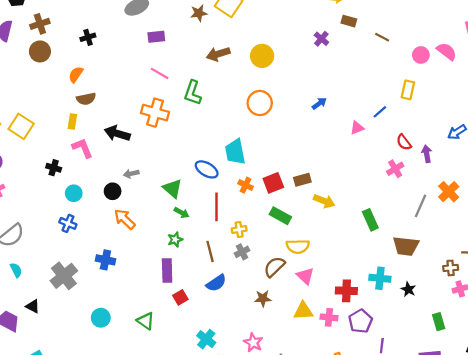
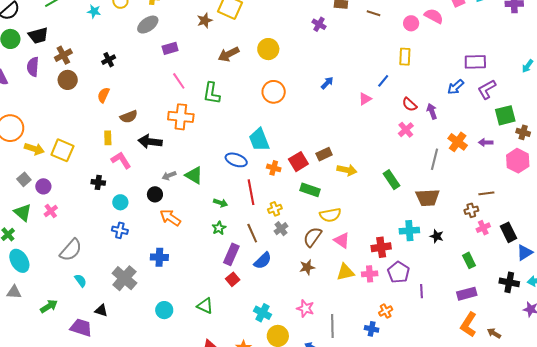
pink line: (160, 73) -> (179, 81), turned 36
brown semicircle: (86, 99) -> (129, 117), moved
green triangle: (172, 188) -> (194, 175), moved
purple rectangle: (167, 271) -> (231, 254), moved, turned 35

